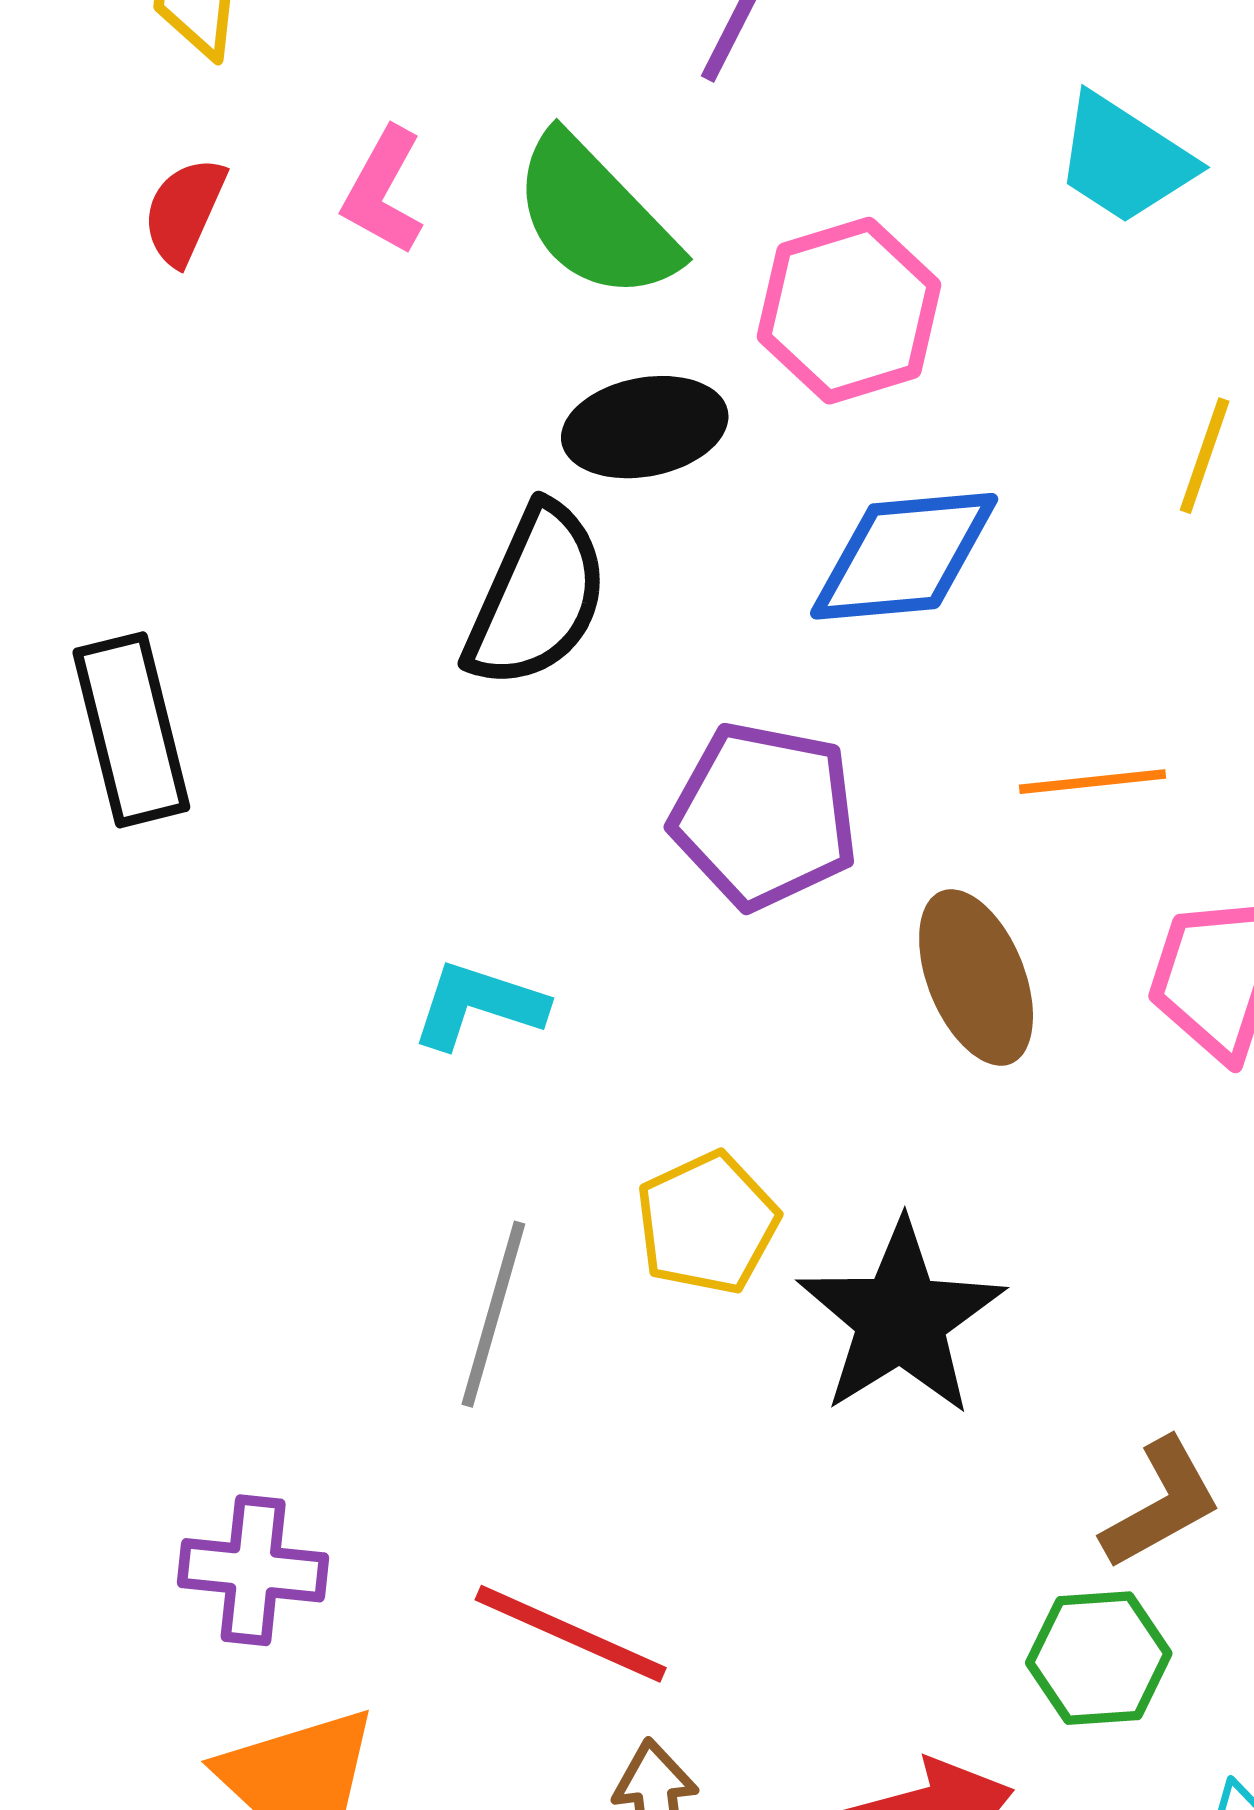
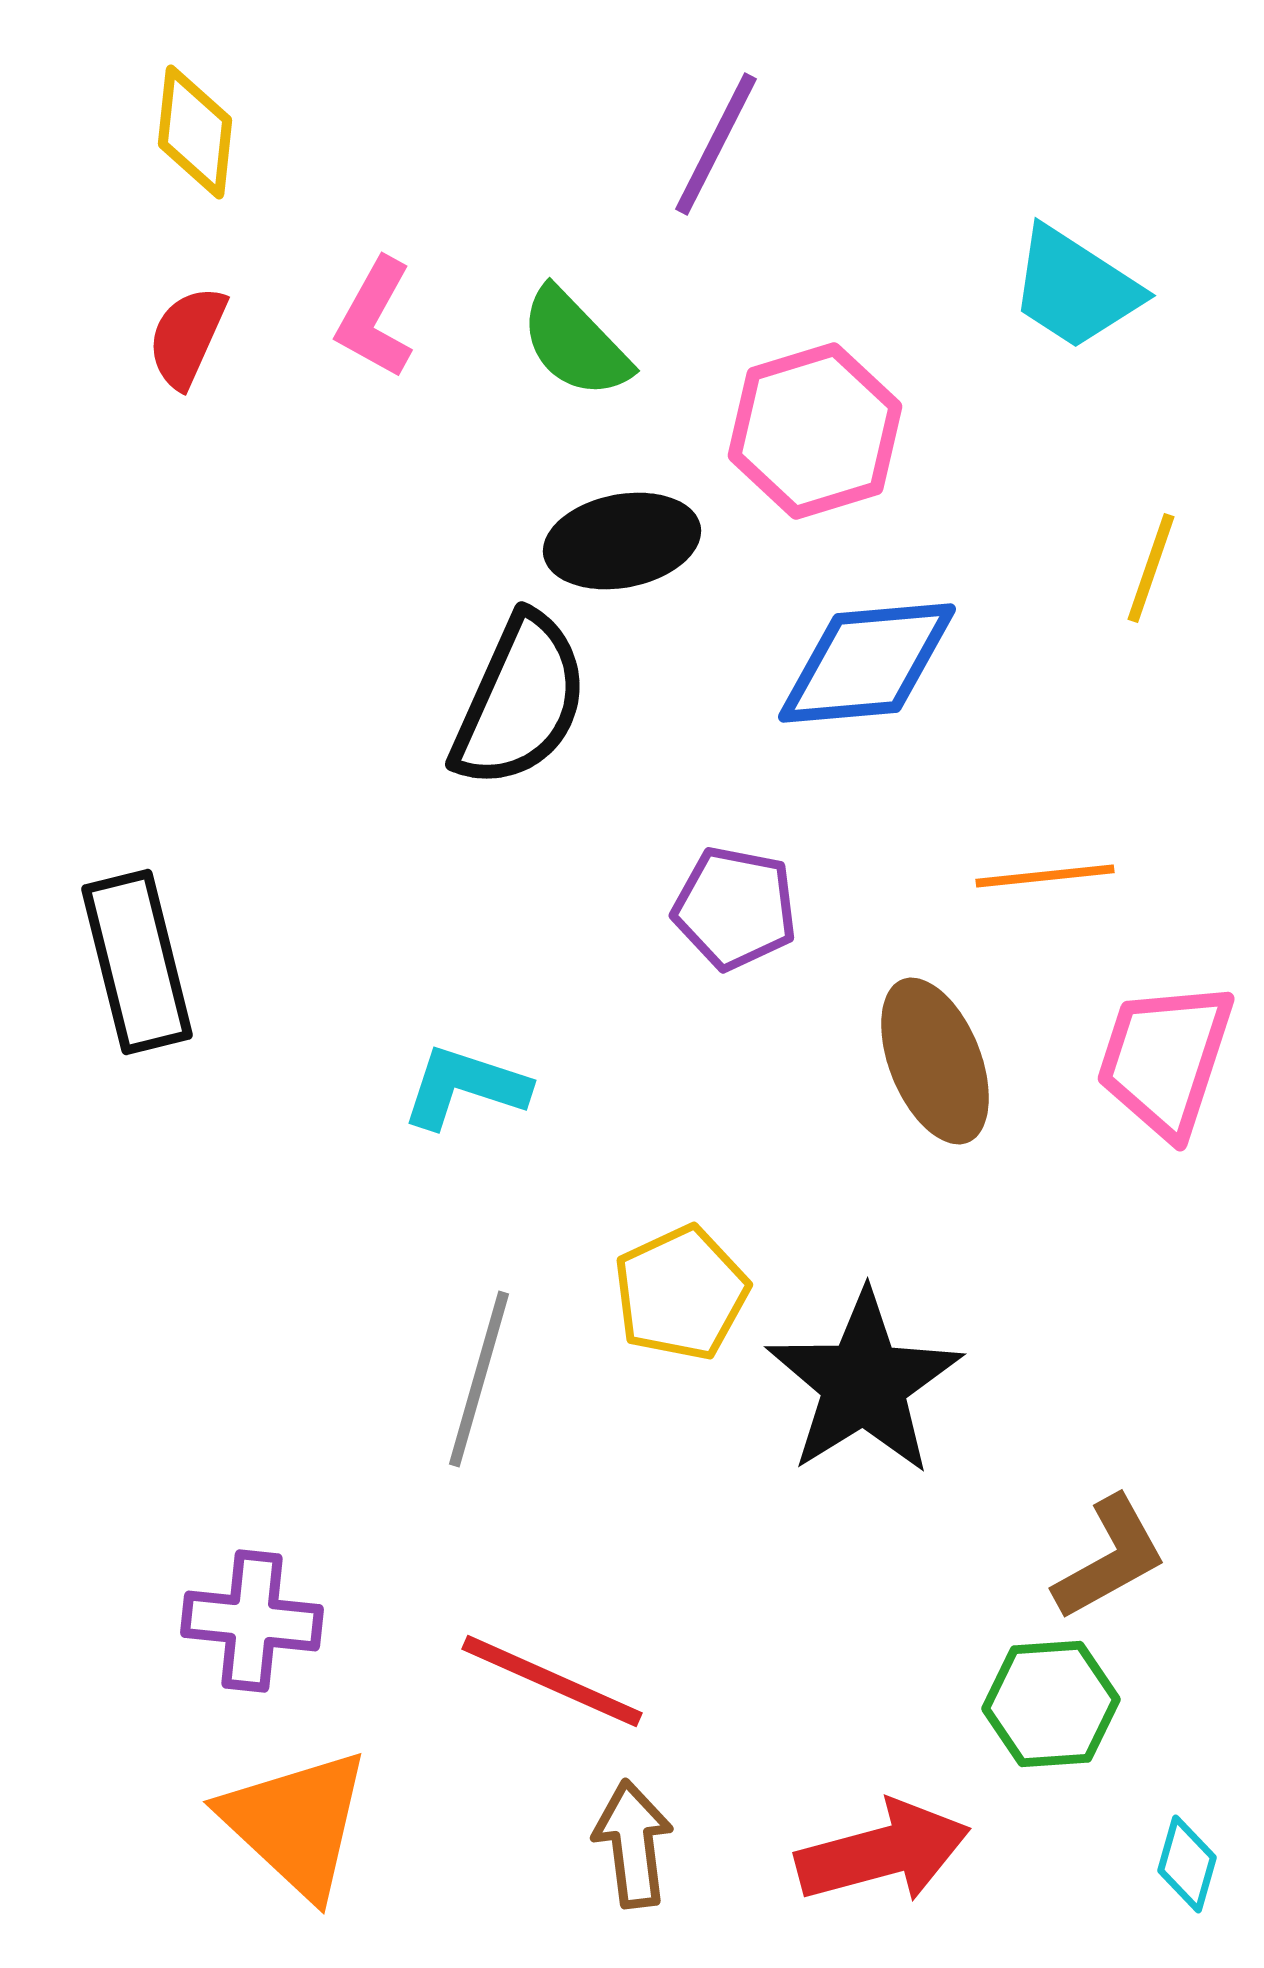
green semicircle: (595, 217) -> (575, 343), size x0.7
black rectangle: (131, 730) -> (137, 962), moved
purple pentagon: (764, 816) -> (735, 908), size x0.7

